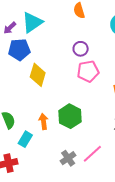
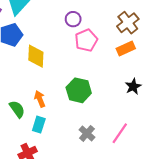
orange arrow: (43, 121) -> (40, 99), moved
pink line: (92, 154) -> (120, 133), moved

